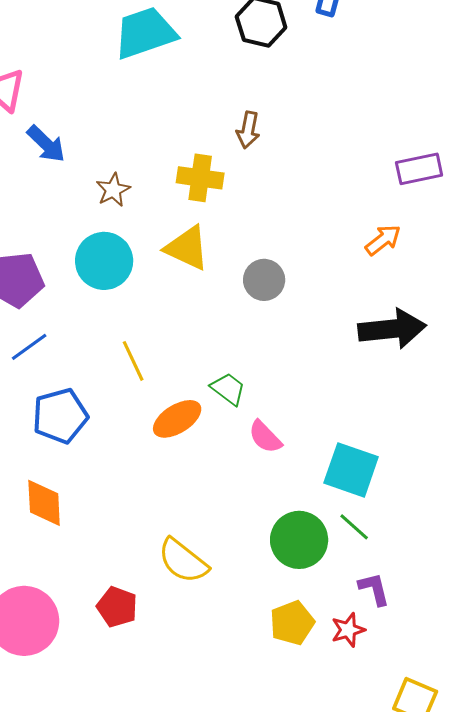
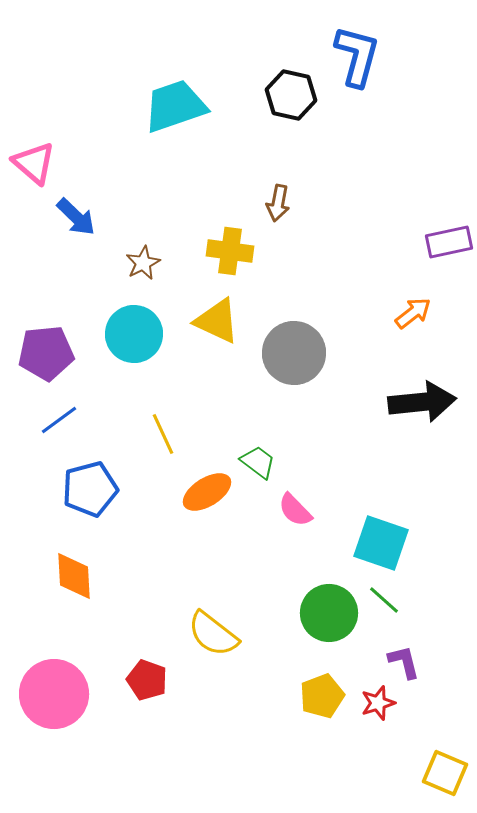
gray circle: (264, 280) -> (294, 353), size x1.5

